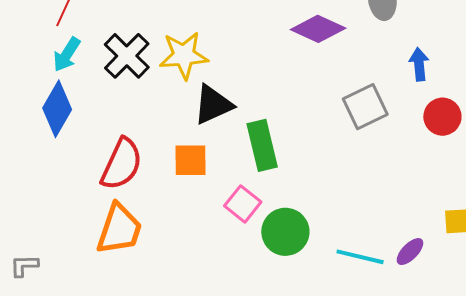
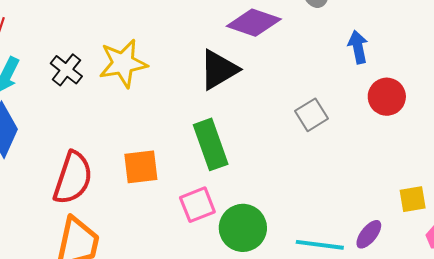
black cross: (127, 56) -> (66, 70), size x0.7
black triangle: (213, 105) -> (219, 70), moved
gray square: (365, 107) -> (312, 115), moved, size x0.7
pink square: (243, 204) -> (197, 205), turned 36

